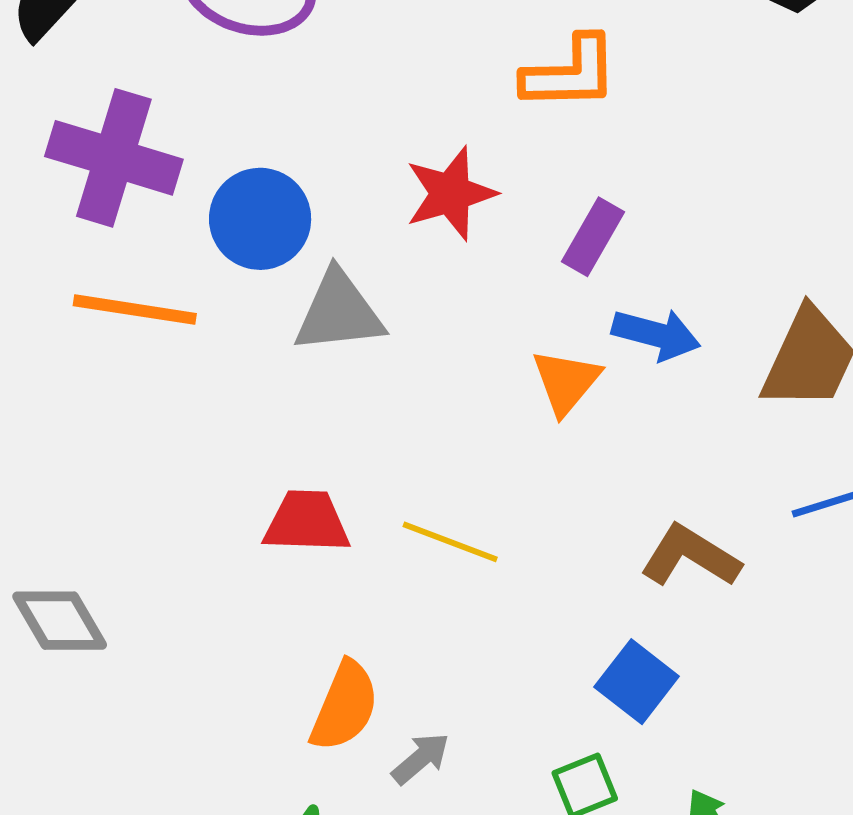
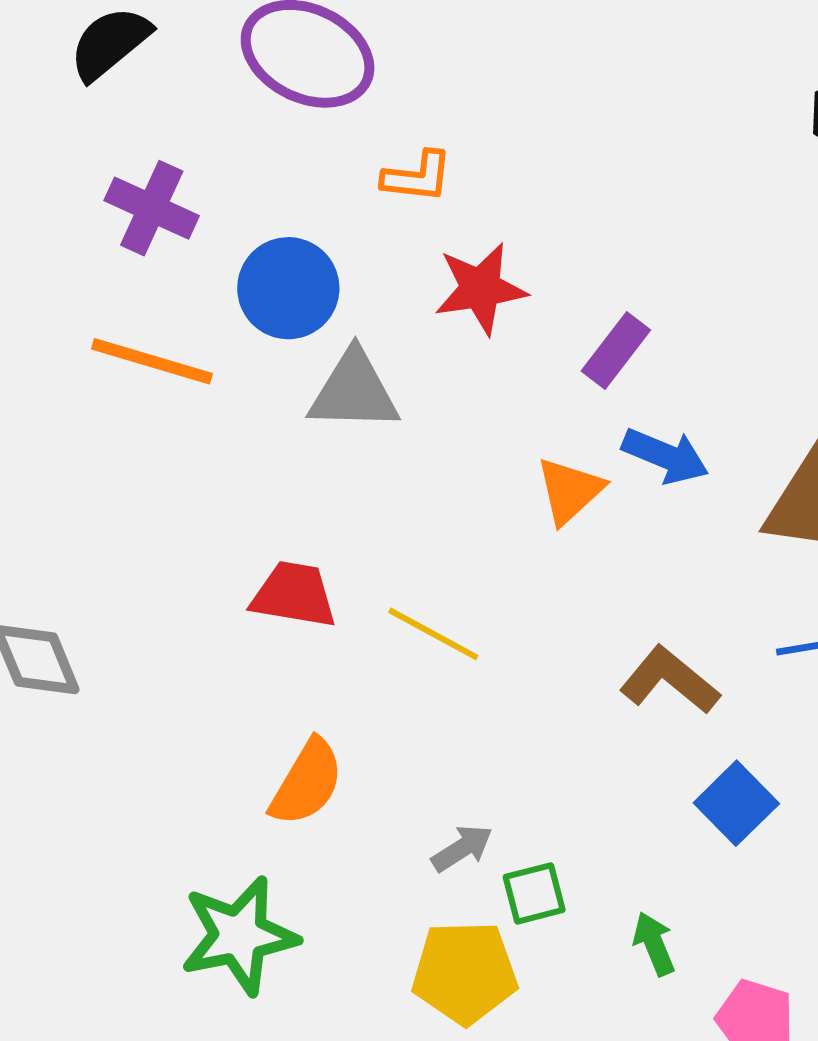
orange L-shape: (570, 73) -> (417, 177), moved, size x0.7
purple cross: (114, 158) -> (152, 208), size x0.7
blue square: (637, 682) -> (736, 803), moved
gray arrow: (421, 758) -> (462, 848), moved

